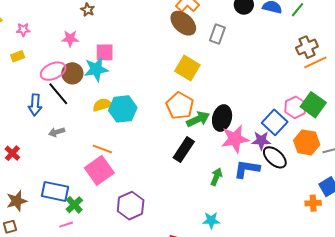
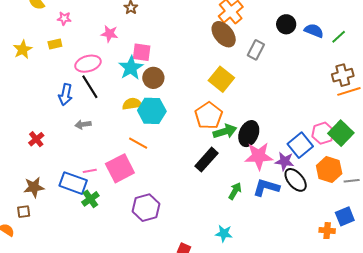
cyan star: (96, 69) -> (131, 68), turned -30
brown circle: (72, 73) -> (153, 78), moved
orange line: (102, 149) -> (138, 143), moved
pink line: (66, 225) -> (90, 171), moved

